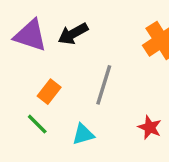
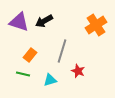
green line: (37, 124) -> (23, 74), turned -32
red star: (150, 127) -> (78, 71), moved

